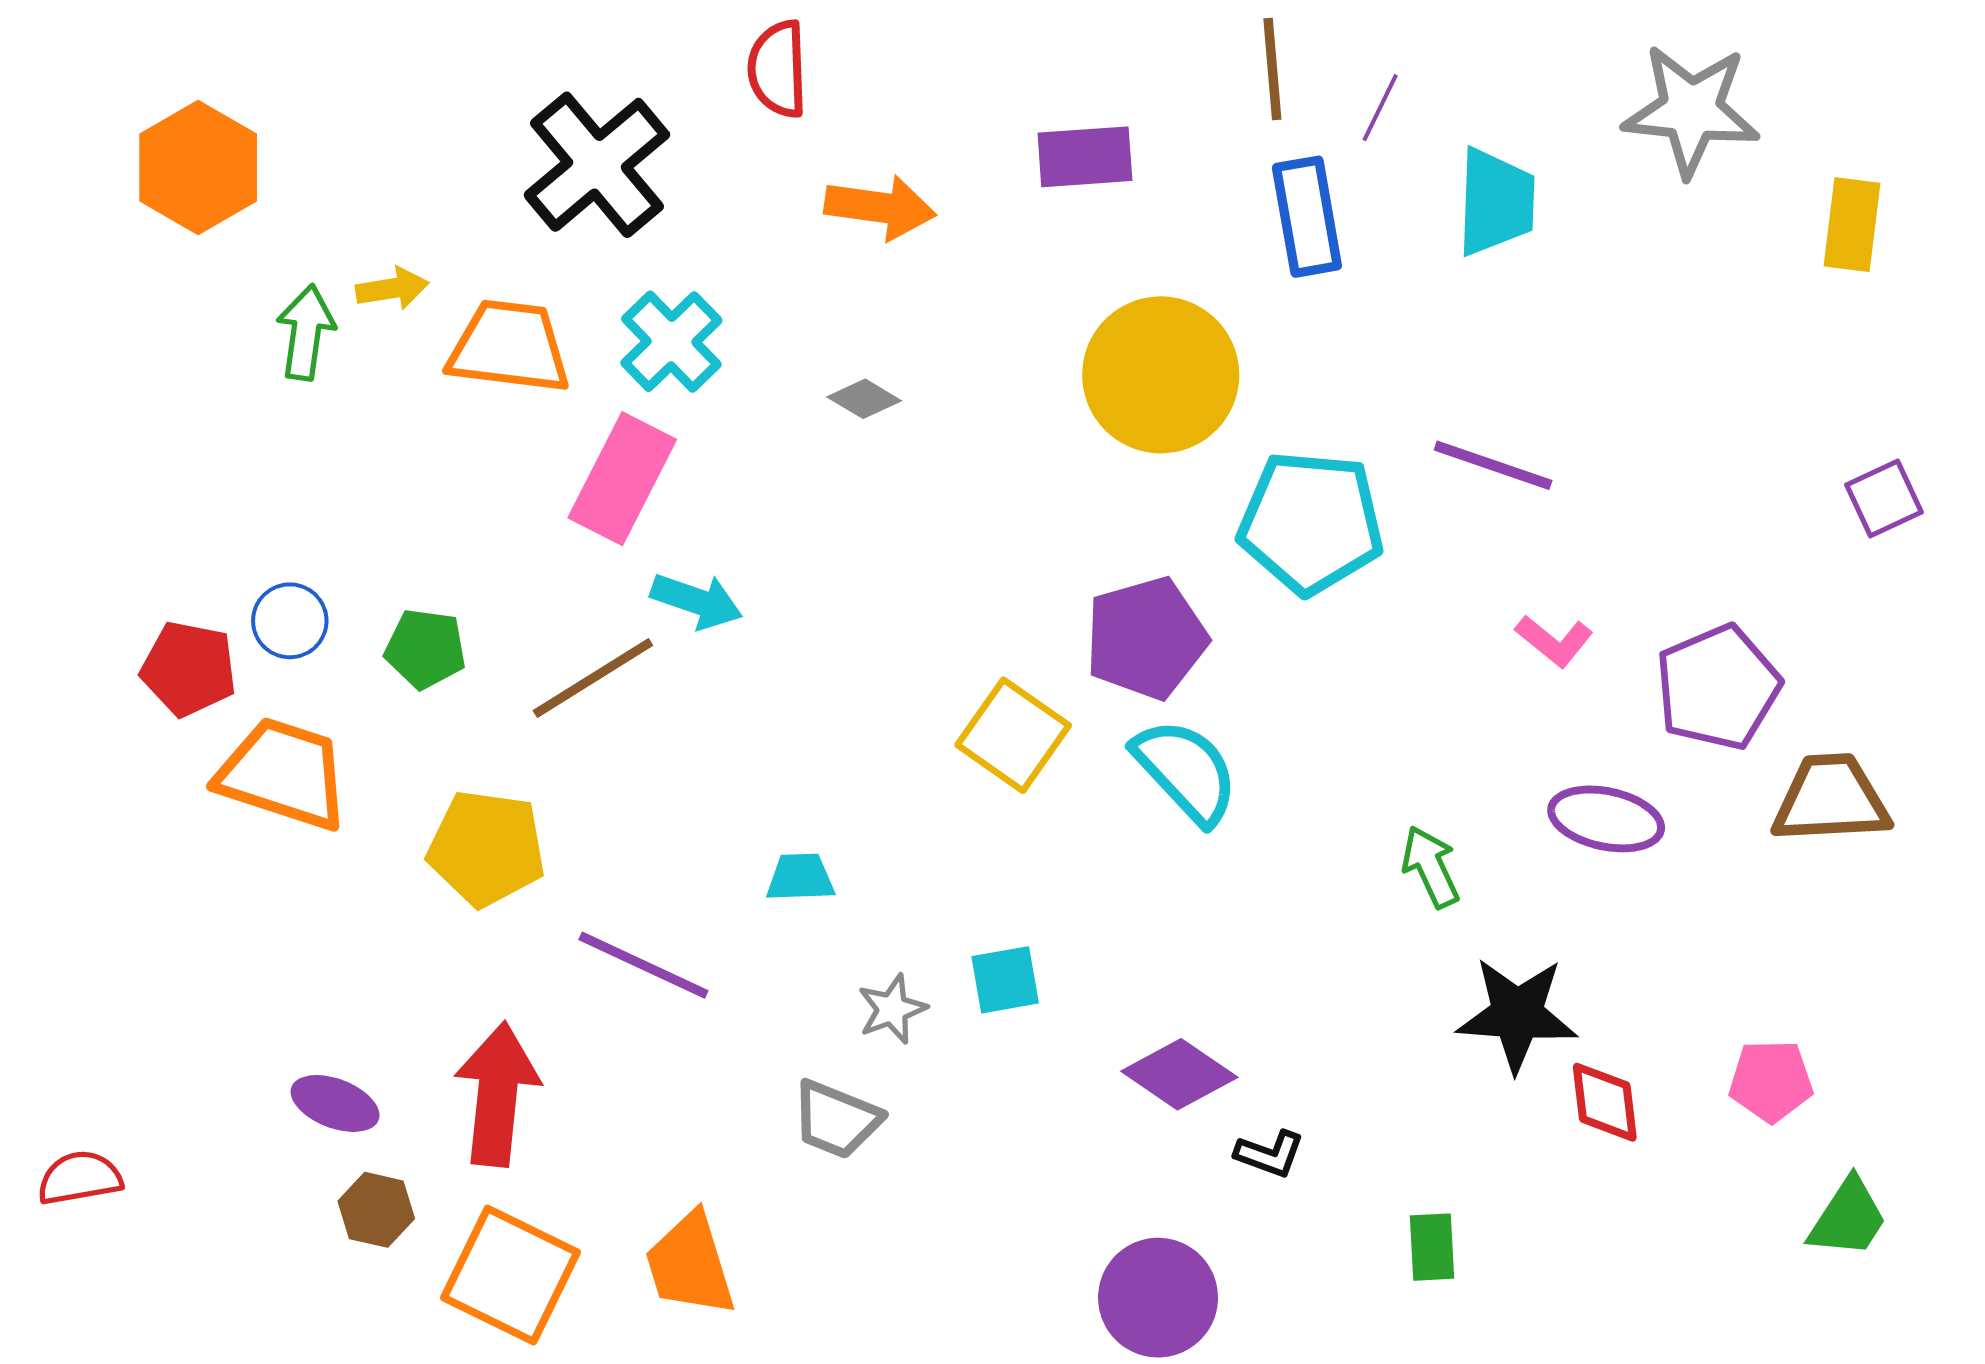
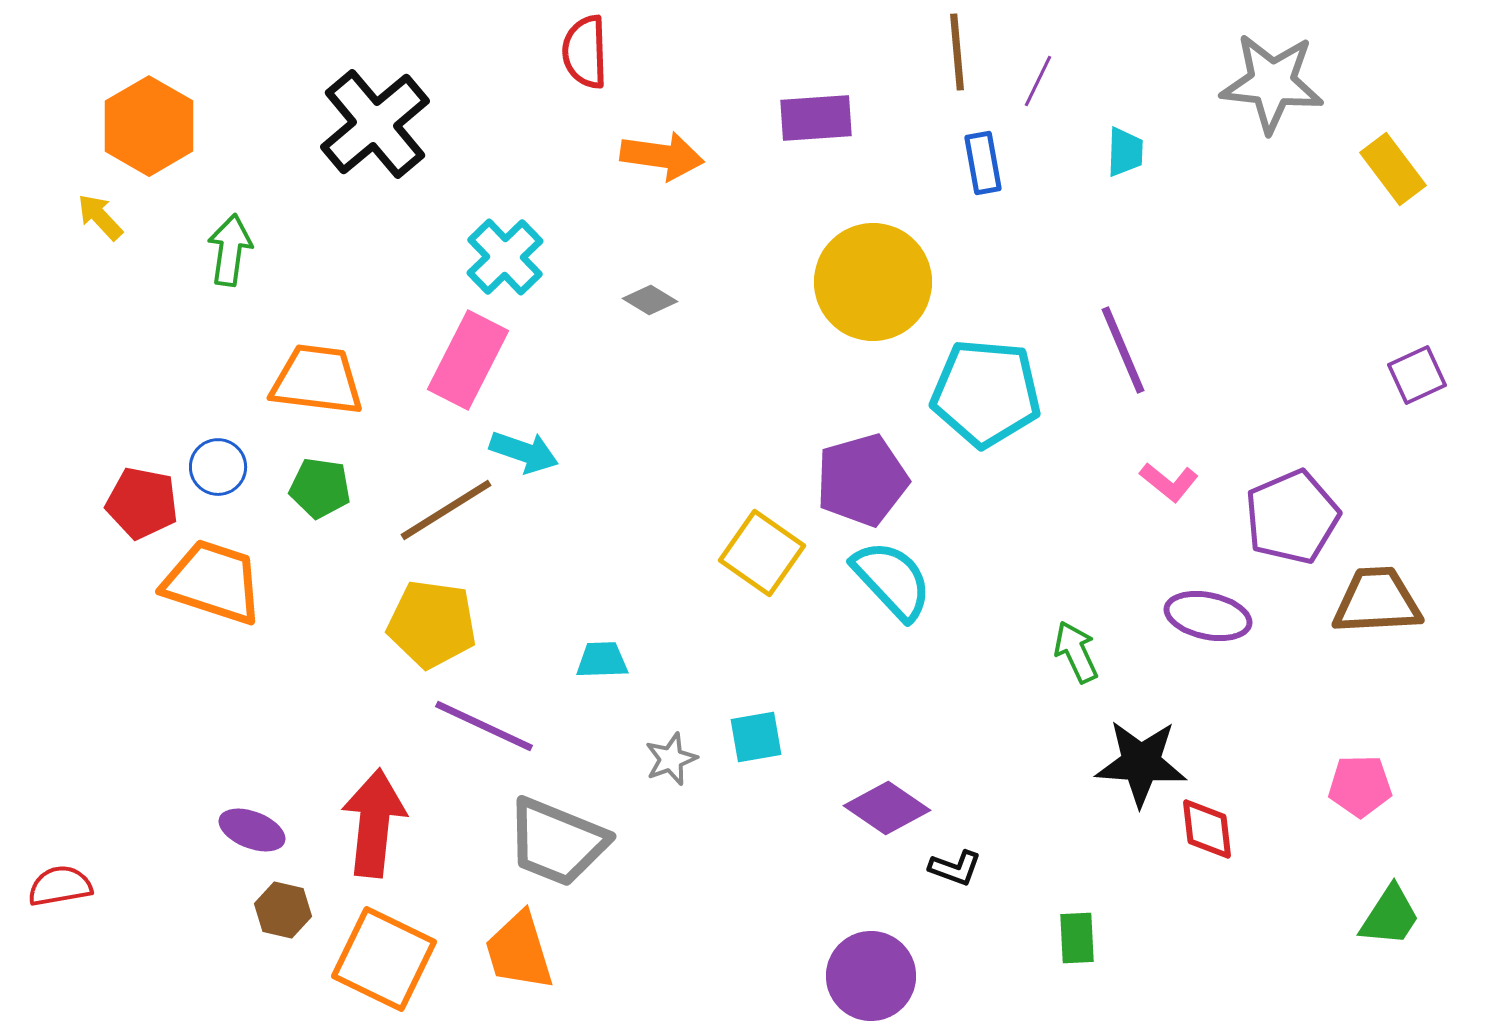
black cross: (597, 165) -> (375, 124), moved
cyan trapezoid: (1496, 202) -> (1125, 152), size x0.6
blue rectangle: (1307, 217) -> (983, 163), size x0.7
yellow rectangle: (1852, 225) -> (1393, 169), turned -44
yellow arrow: (392, 288) -> (100, 217), moved, turned -124
orange trapezoid: (509, 347) -> (317, 380), moved
purple line: (1493, 465) -> (1123, 350), turned 48
yellow pentagon: (487, 848) -> (432, 624), moved
pink pentagon: (1771, 1081) -> (1360, 786), moved
gray trapezoid: (836, 1119) -> (557, 842), moved, size x1.5

